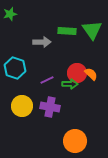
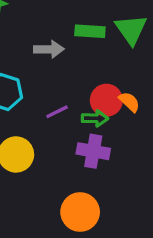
purple cross: (50, 107) -> (93, 151), moved
orange circle: (75, 141) -> (80, 212), moved

